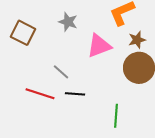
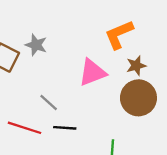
gray star: (68, 22) -> (36, 45), moved

